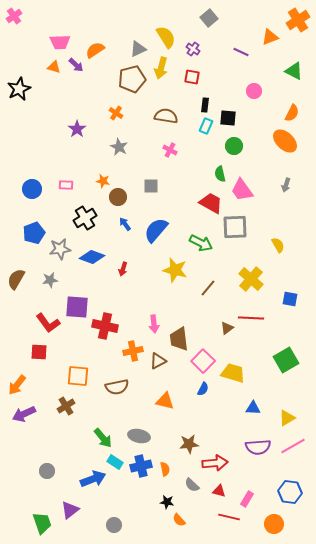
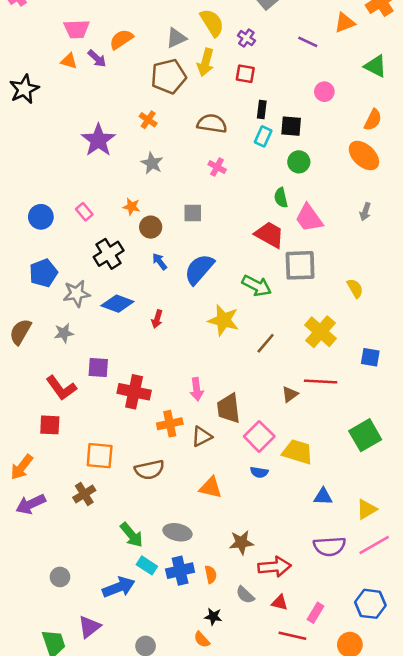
purple star: (77, 129) -> (98, 140), size x1.5
pink rectangle: (66, 185) -> (84, 212), turned 48
purple square: (77, 307) -> (98, 368), size x0.7
blue semicircle: (203, 389) -> (259, 472), turned 72
orange semicircle: (179, 520) -> (202, 640), moved

